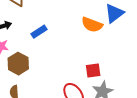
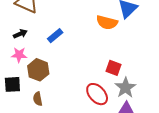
red square: (93, 71) -> (113, 68), turned 35

